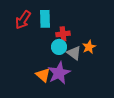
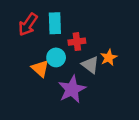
cyan circle: (59, 47) -> (56, 57), moved
orange triangle: (43, 75) -> (40, 68), moved

